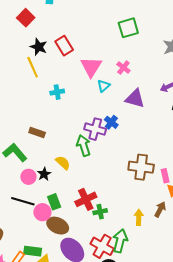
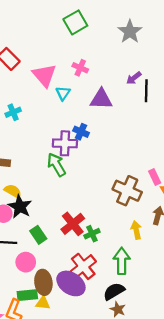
yellow semicircle: (63, 163) -> (13, 191), moved
brown cross: (141, 167) -> (127, 191), moved, turned 30
black star: (44, 174) -> (20, 207), size x1.5
pink circle: (42, 212) -> (26, 262), moved
brown ellipse: (58, 226) -> (43, 282), moved, turned 70
red cross: (102, 246) -> (83, 266), moved, turned 35

